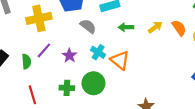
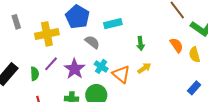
green arrow: (126, 27) -> (140, 43), moved, turned -96
yellow arrow: (155, 27) -> (144, 68), moved
purple star: (69, 56) -> (75, 69), size x1.5

